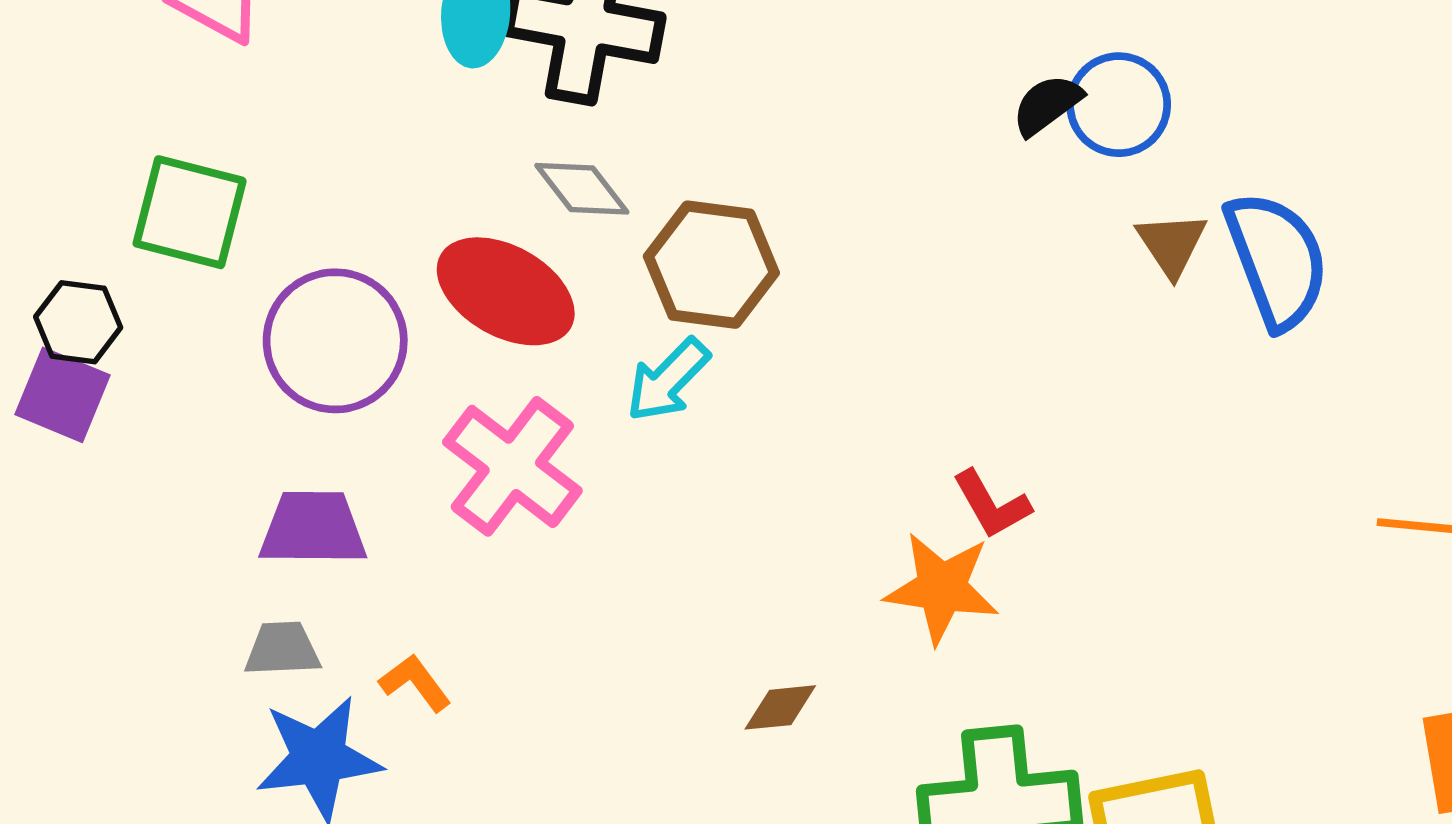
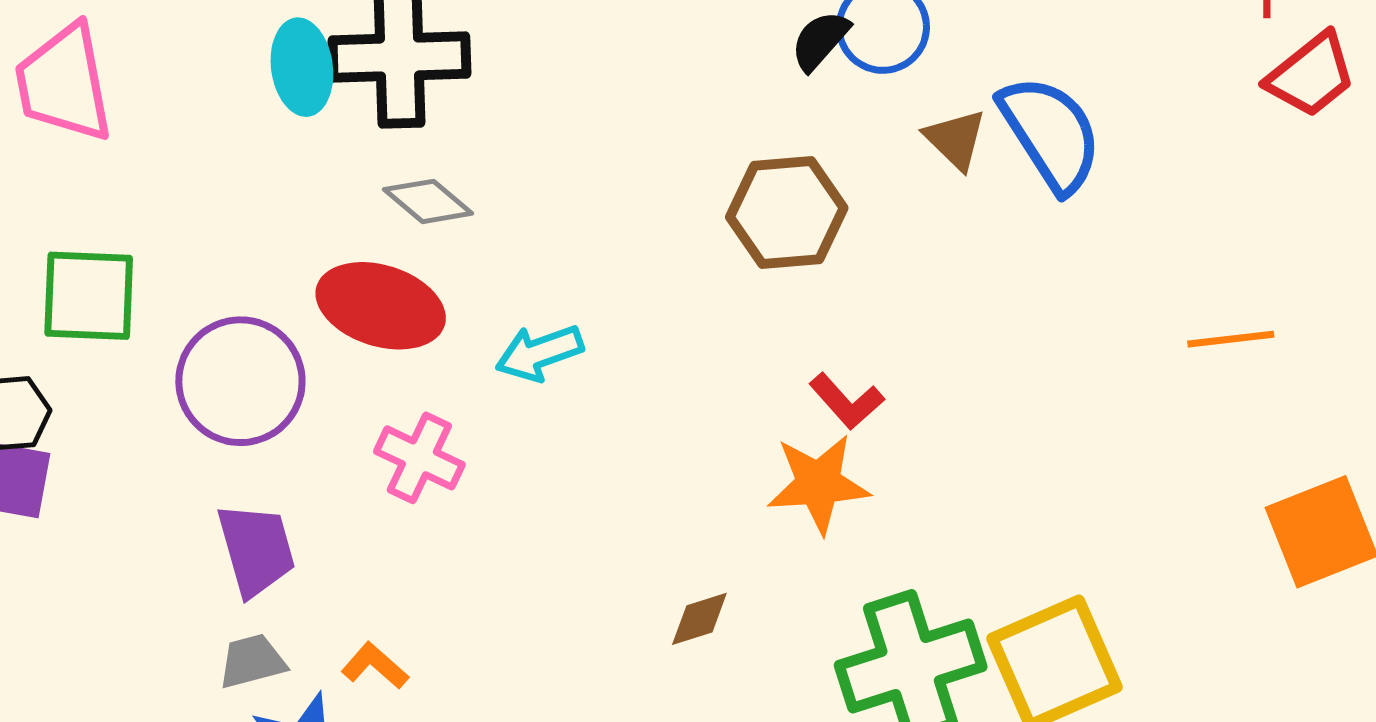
brown hexagon: (711, 265) -> (787, 212), moved
cyan arrow: (668, 380) -> (539, 353), turned 38
pink cross: (512, 466) -> (419, 458), size x0.7
purple trapezoid: (313, 528) -> (256, 550), turned 86

